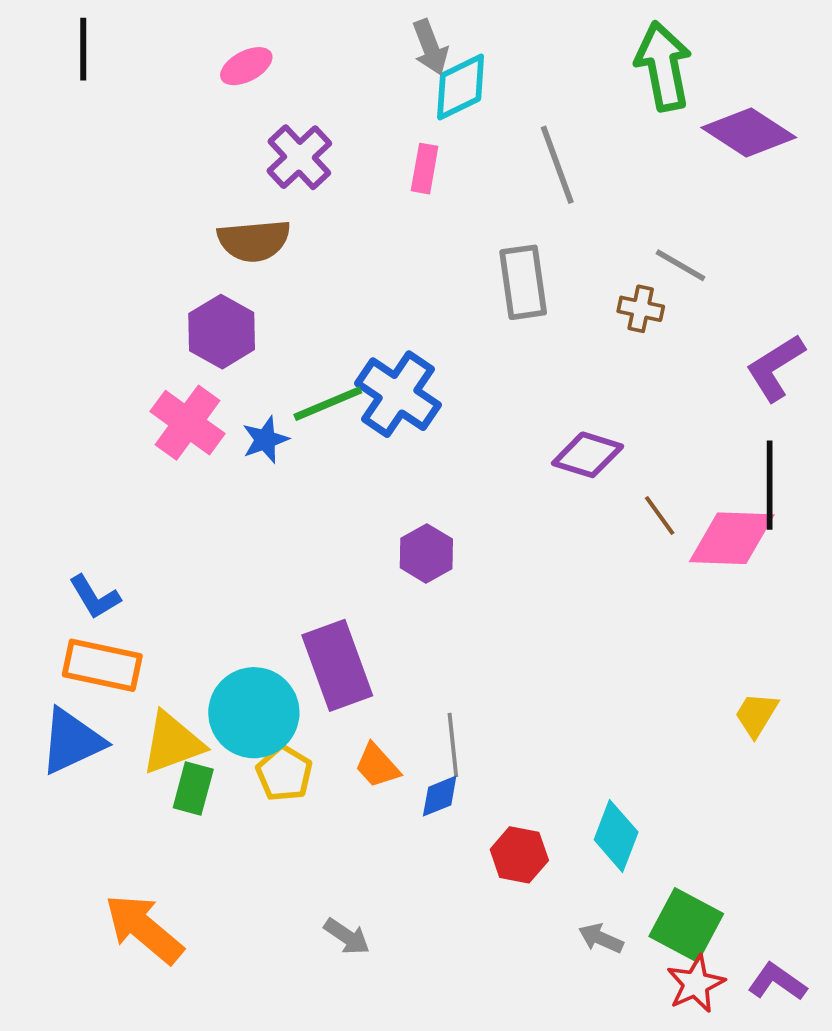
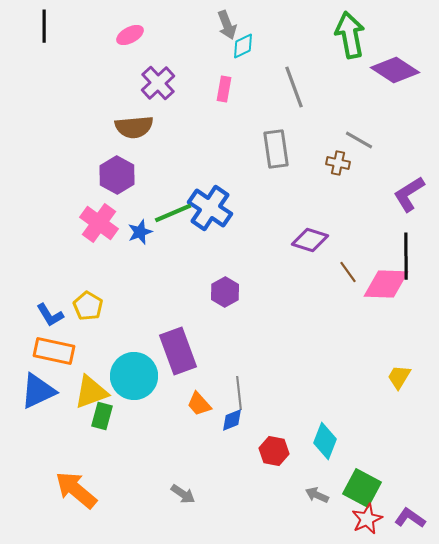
cyan diamond: (461, 87) -> (243, 46), size x0.7
yellow pentagon: (284, 773) -> (88, 306), moved

